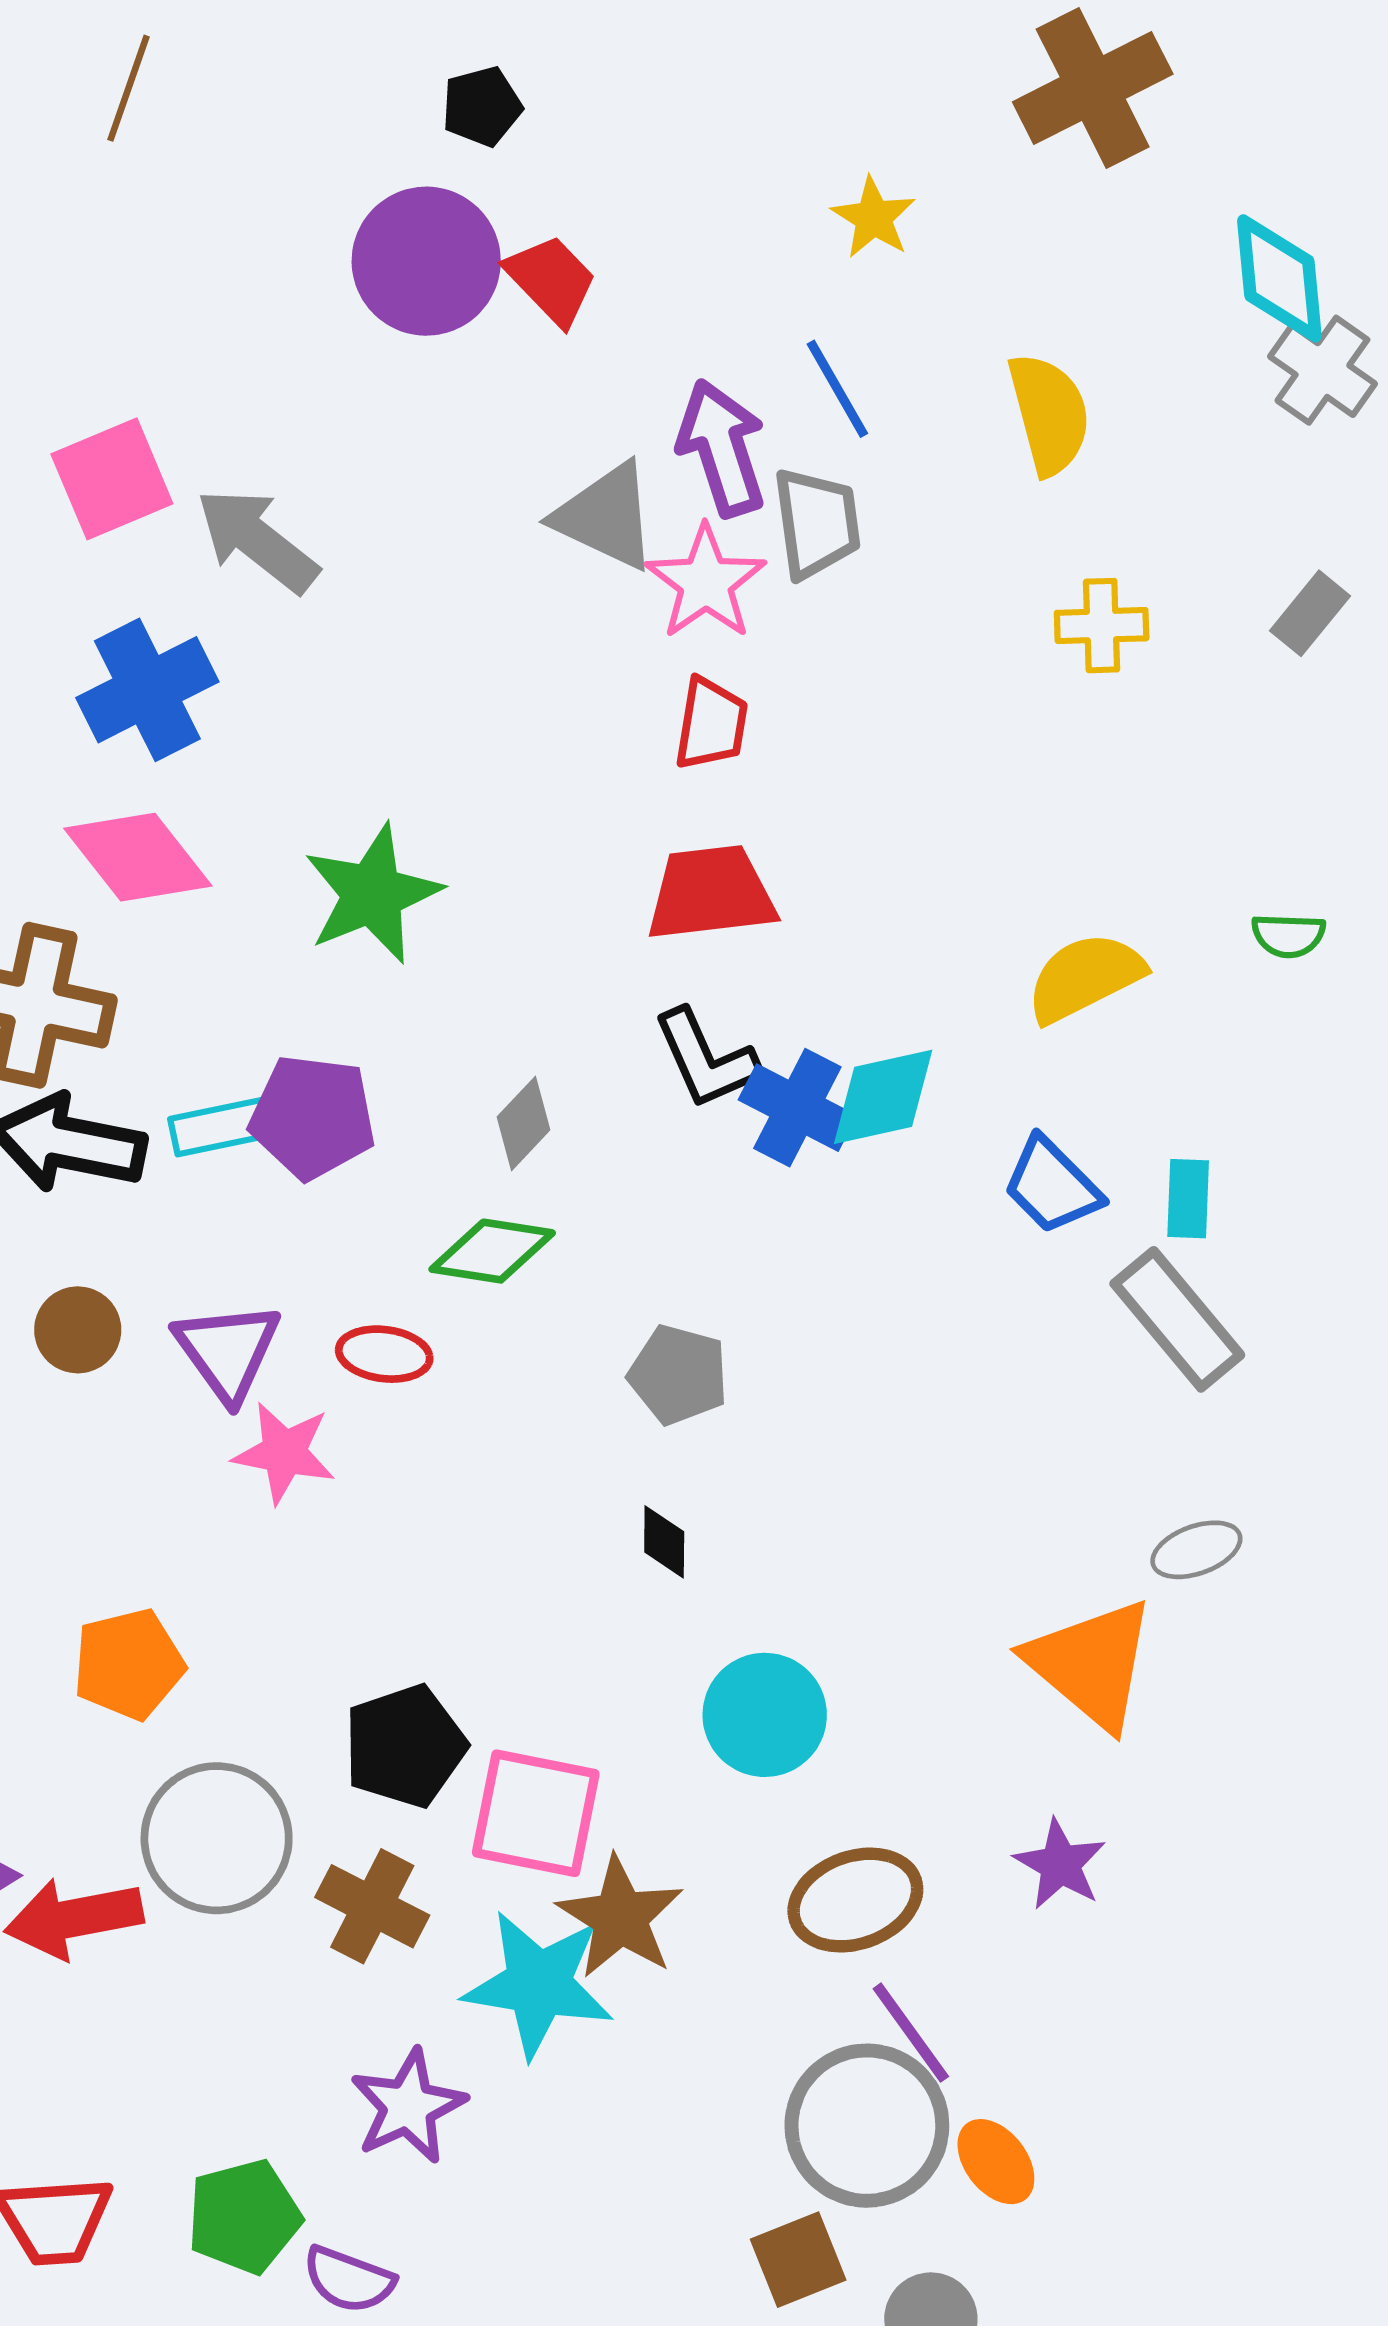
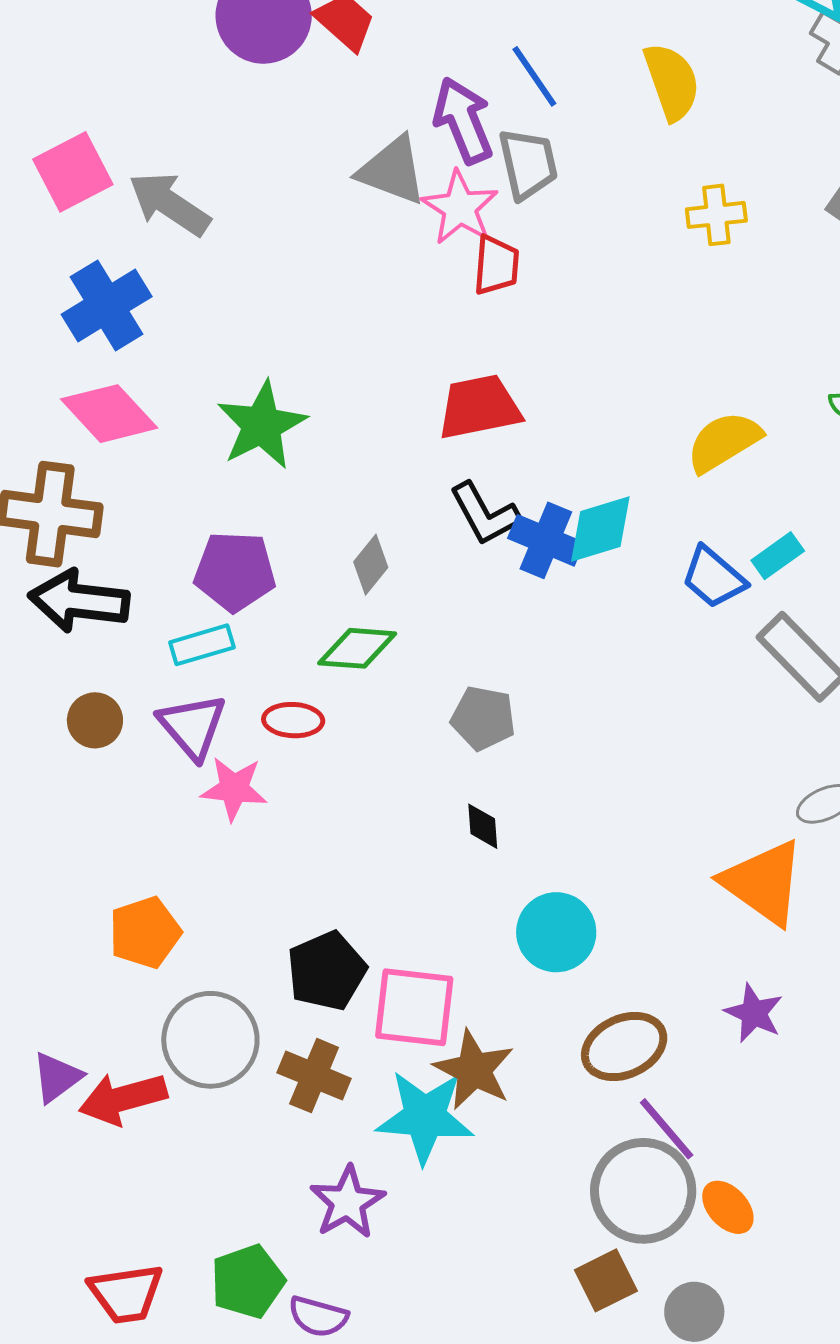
red trapezoid: (711, 724) -> (496, 265), moved
cyan rectangle: (219, 1127) -> (202, 645), moved
cyan rectangle: (1188, 1199) -> (778, 556), moved, turned 57

